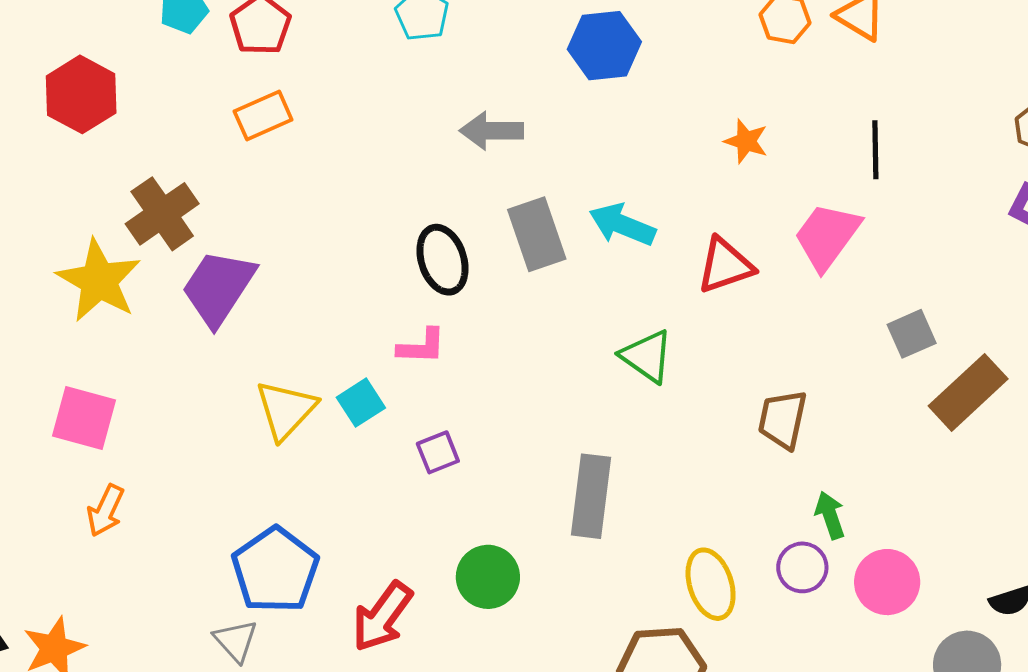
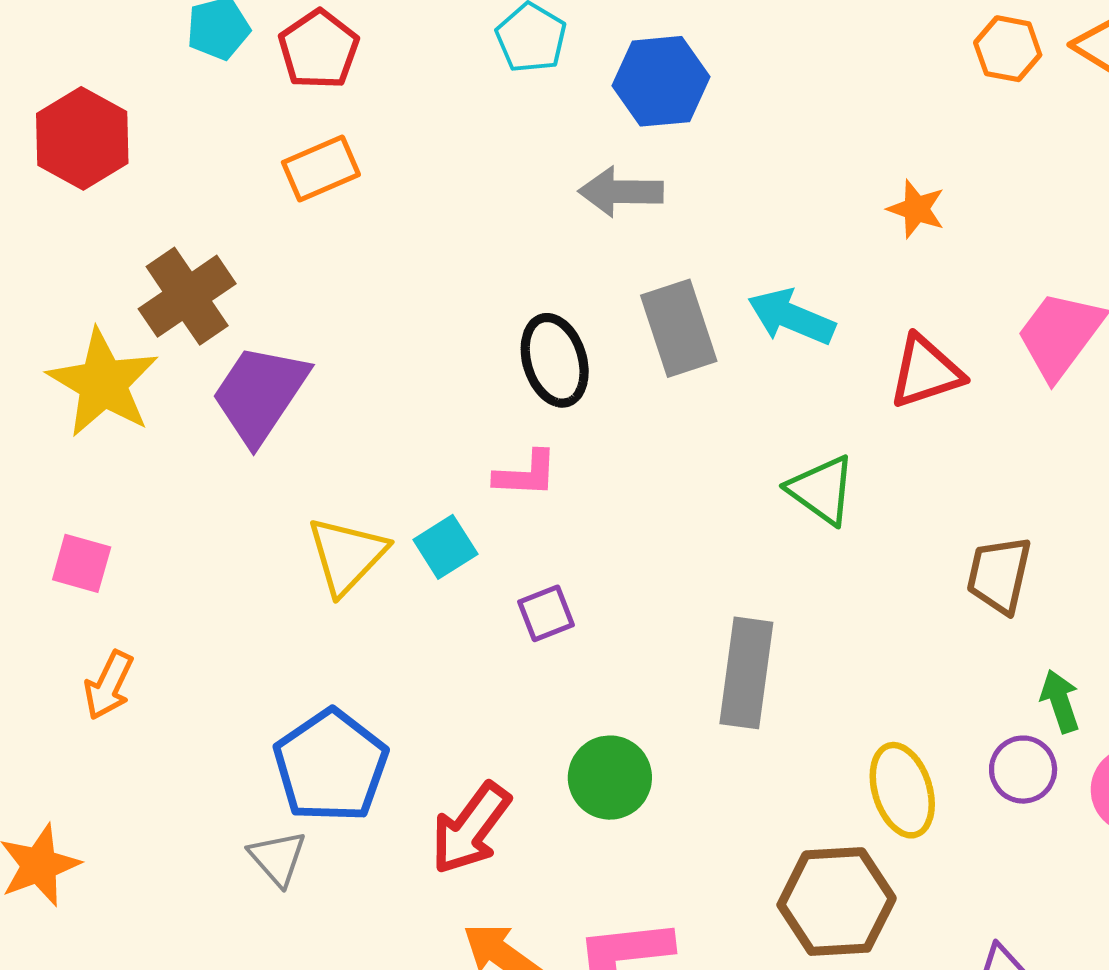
blue hexagon: (604, 46) -> (661, 81), moved
orange star: (746, 141) -> (916, 209), moved
pink square: (84, 418) -> (82, 563), size x0.7

